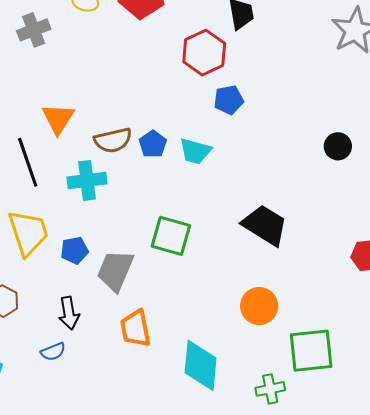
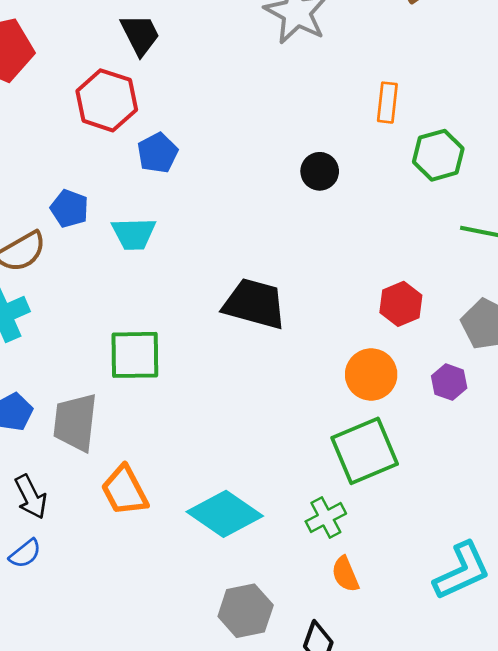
blue pentagon: (153, 144) -> (69, 208), moved
orange circle: (259, 306) -> (371, 374), moved
cyan diamond: (201, 365) -> (225, 514), turned -44

